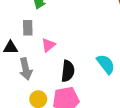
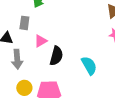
black semicircle: (68, 71) -> (56, 56), moved

